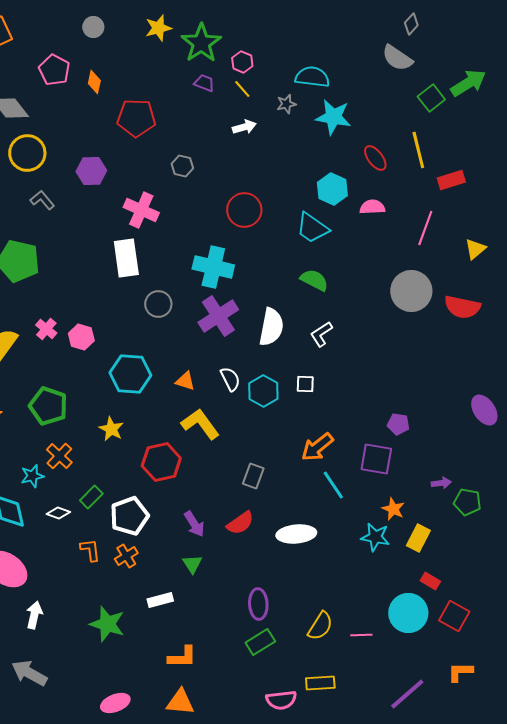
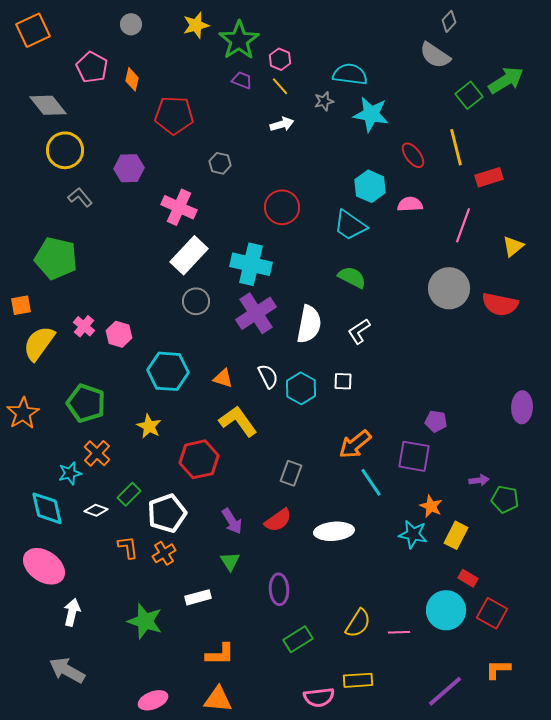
white rectangle: (126, 258) -> (189, 255), moved, turned 51
purple ellipse: (484, 410) -> (522, 407), turned 36
purple ellipse: (258, 604) -> (279, 589), moved

